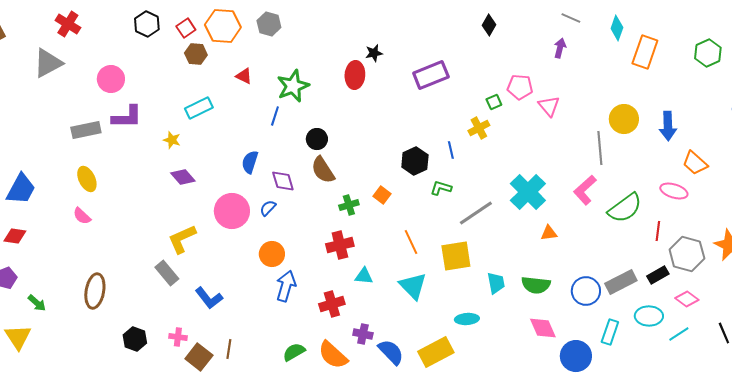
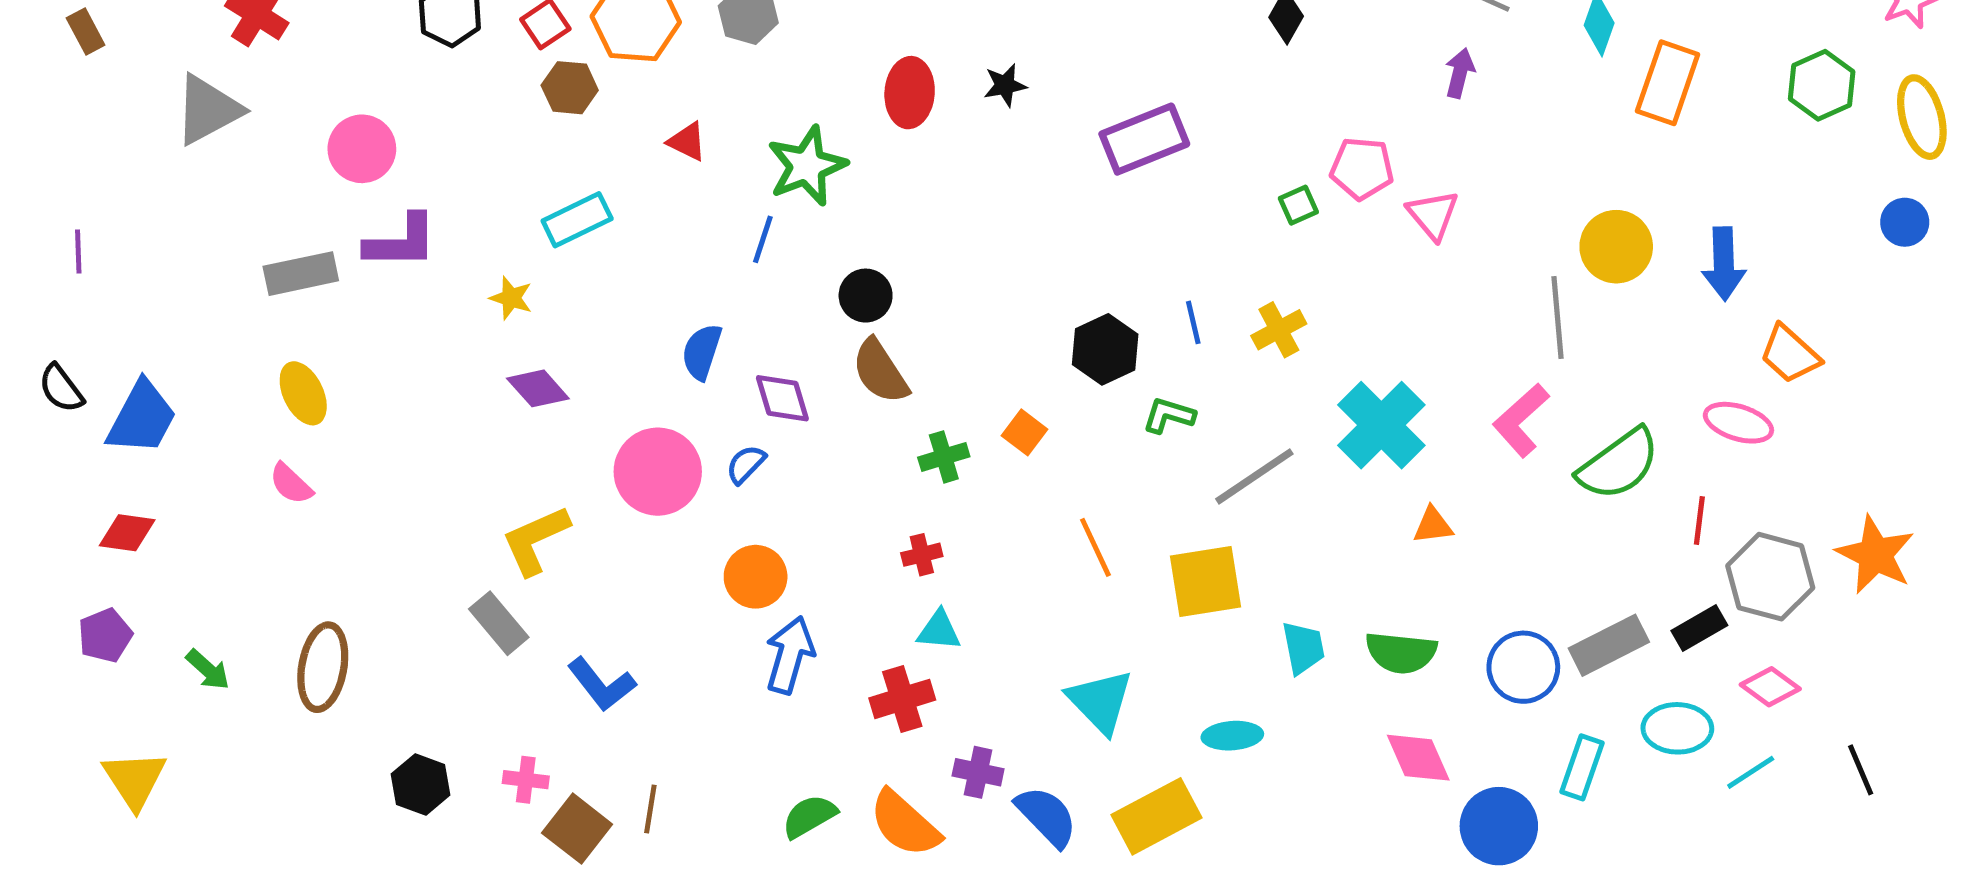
red ellipse: (355, 75) -> (910, 93), moved
yellow cross: (479, 128) -> (1279, 330), moved
red cross: (340, 245) -> (922, 555), size x0.6
cyan triangle: (364, 276) -> (939, 631), moved
cyan triangle: (413, 286) -> (1100, 701), moved
green arrow: (37, 303) -> (208, 670), moved

